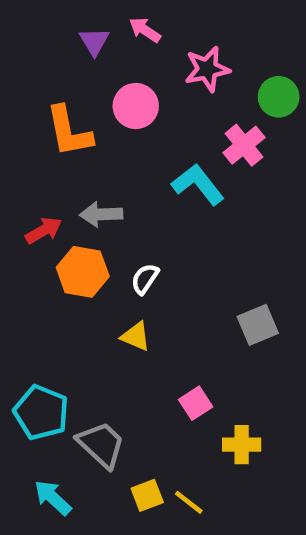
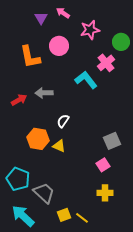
orange hexagon: (83, 272) -> (38, 139), moved
pink square: (196, 403) -> (103, 165), moved
cyan arrow: (53, 498) -> (23, 216), size x1.4

